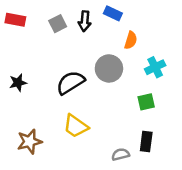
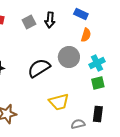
blue rectangle: (113, 13) -> (81, 14), moved
cyan cross: (155, 67) -> (97, 63), moved
yellow trapezoid: (76, 126) -> (59, 102), moved, turned -50

